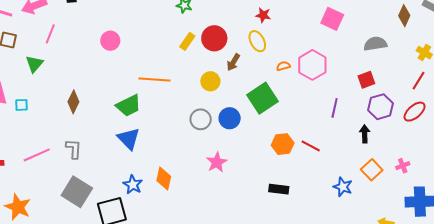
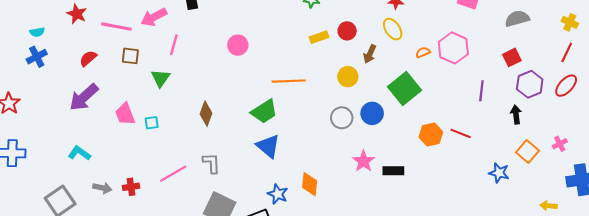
red circle: (214, 38) -> (347, 31), size x0.7
yellow rectangle: (187, 41) -> (319, 37), turned 42
black rectangle: (279, 189) -> (393, 171), moved

